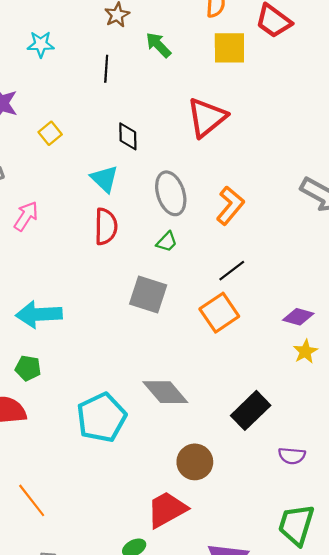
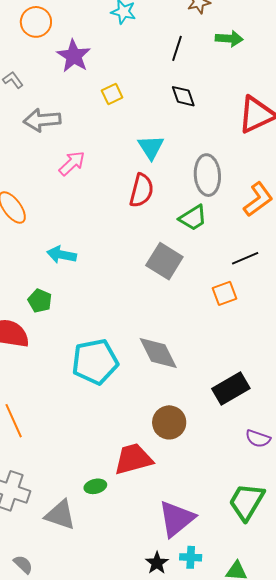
green arrow: (158, 45) -> (229, 39), turned 124
black diamond: (128, 136) -> (183, 96), moved, turned -32
green trapezoid: (167, 242) -> (193, 218), size x1.4
orange square: (219, 313) -> (224, 293), size x0.7
cyan arrow: (39, 314) -> (62, 255), size x0.7

